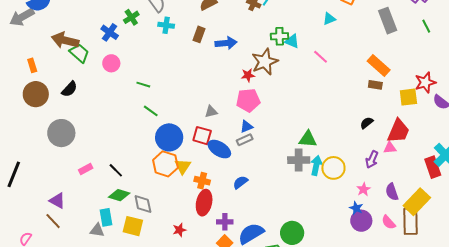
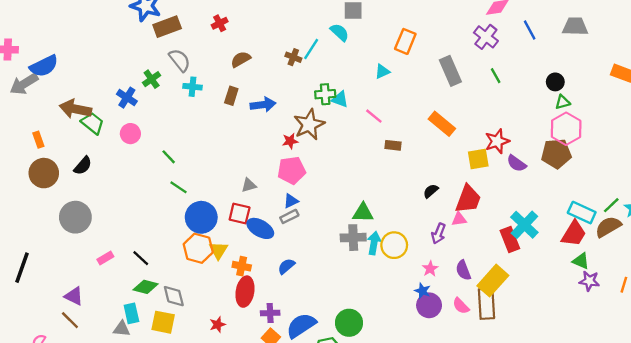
green line: (143, 85) -> (169, 157), turned 32
brown rectangle: (375, 85) -> (393, 145), moved

